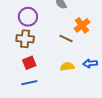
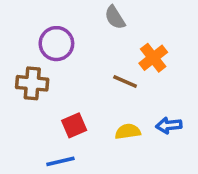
brown cross: (25, 39) -> (32, 83), moved
red square: (29, 63) -> (74, 125), moved

